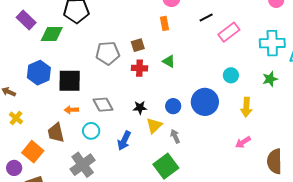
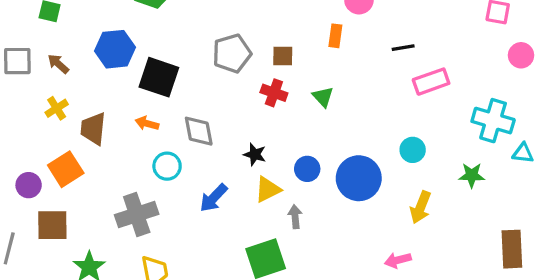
gray pentagon: (108, 53) -> (232, 53), turned -30
brown trapezoid: (56, 133) -> (93, 129), moved

